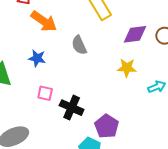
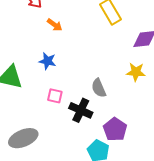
orange arrow: (44, 21) -> (55, 25), size x0.6
gray semicircle: (79, 45) -> (99, 88), moved

